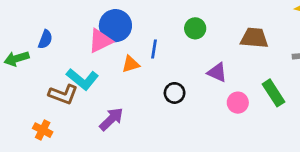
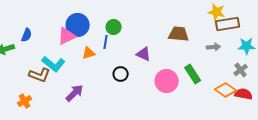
green circle: (195, 28) -> (114, 27), moved
purple triangle: (217, 72) -> (144, 54), moved
pink circle: (238, 103) -> (167, 81), size x1.5
orange cross: (43, 130) -> (25, 101), turned 32

